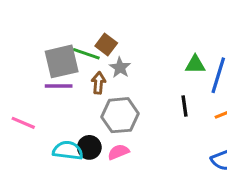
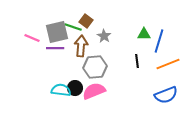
gray star: (120, 68) -> (104, 36), moved
brown arrow: (98, 83) -> (81, 46), size x1.5
pink line: (23, 123) -> (32, 38), moved
pink semicircle: (118, 152) -> (94, 91), size x1.6

